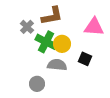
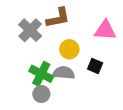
gray cross: (27, 27) -> (30, 30), size x1.5
green cross: (46, 42) -> (41, 74), moved

